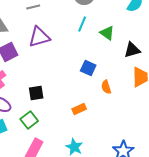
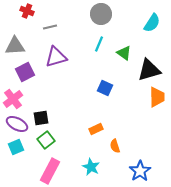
black triangle: (132, 50) -> (149, 70), size x1.4
orange semicircle: (106, 87) -> (115, 146), moved
black square: (36, 93) -> (41, 118), moved

